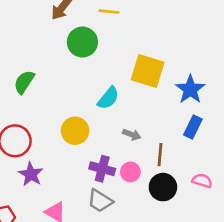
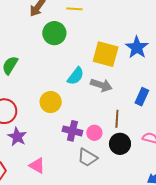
blue star: (190, 89) -> (137, 47), moved
gray arrow: (132, 135) -> (101, 85), moved, size x1.5
gray trapezoid: (100, 201) -> (87, 158), moved

